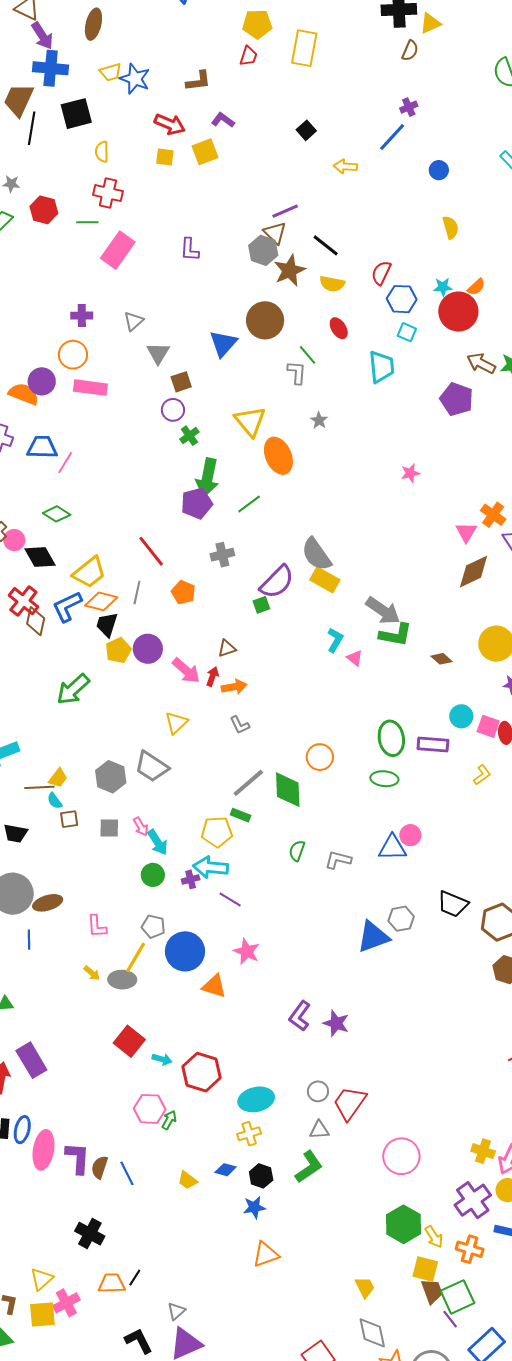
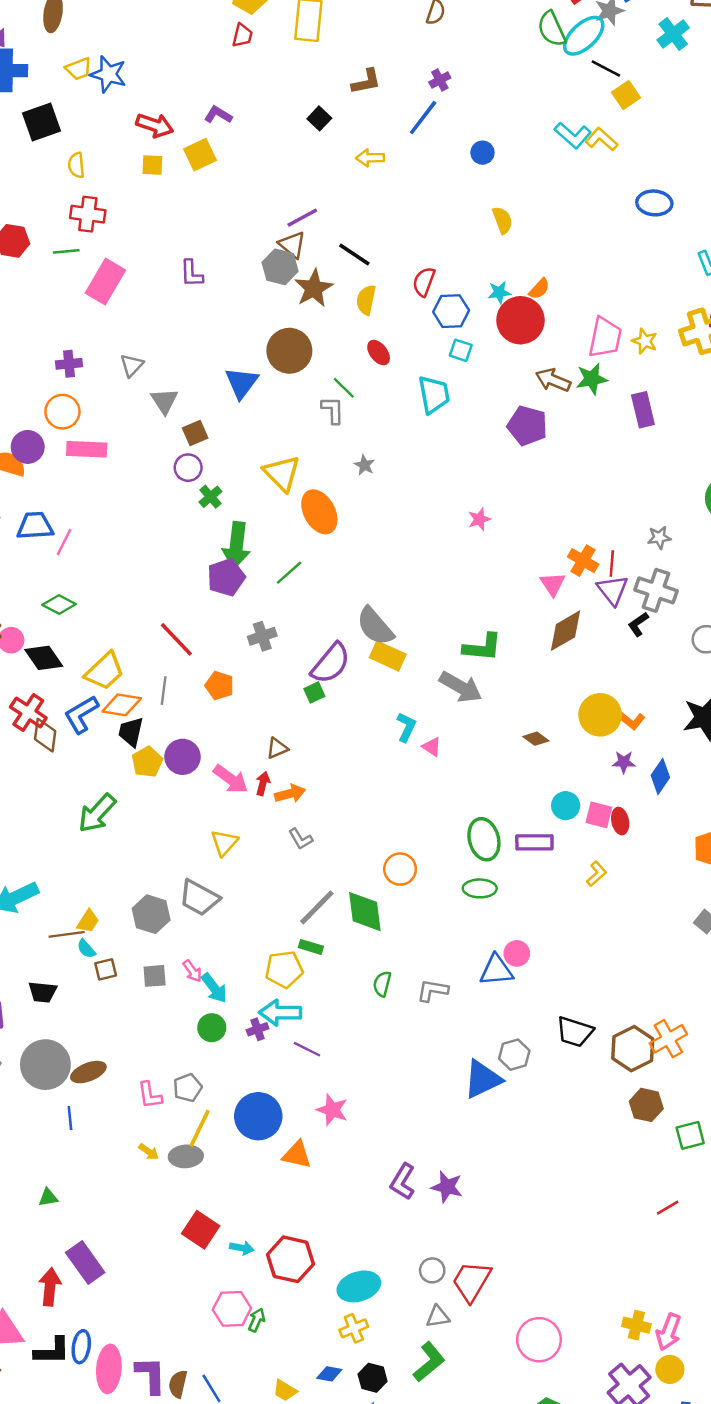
brown L-shape: (198, 81) -> (366, 82), moved
yellow semicircle: (332, 284) -> (366, 300), turned 95
green L-shape: (396, 635) -> (482, 647), moved
gray pentagon: (153, 927) -> (188, 1088), moved, turned -30

